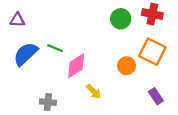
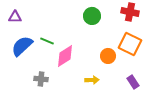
green circle: (121, 19) -> (92, 16), moved
yellow arrow: (94, 92) -> (92, 80), moved, turned -48
gray cross: (48, 102) -> (41, 79), moved

